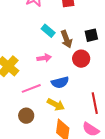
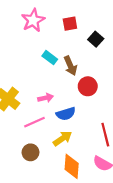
black square: (91, 35) -> (96, 39), moved, turned -32
pink arrow: (44, 58) -> (46, 98), moved
yellow arrow: (56, 105) -> (62, 138), turned -60

